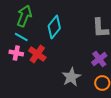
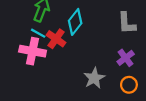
pink cross: (16, 53) -> (33, 51), size x1.6
red cross: (37, 54) -> (56, 39), moved

